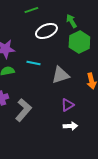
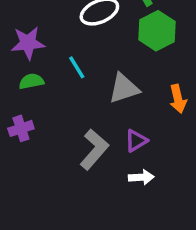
cyan line: (33, 63) -> (77, 67), turned 48
gray L-shape: (23, 110) -> (94, 149), moved

